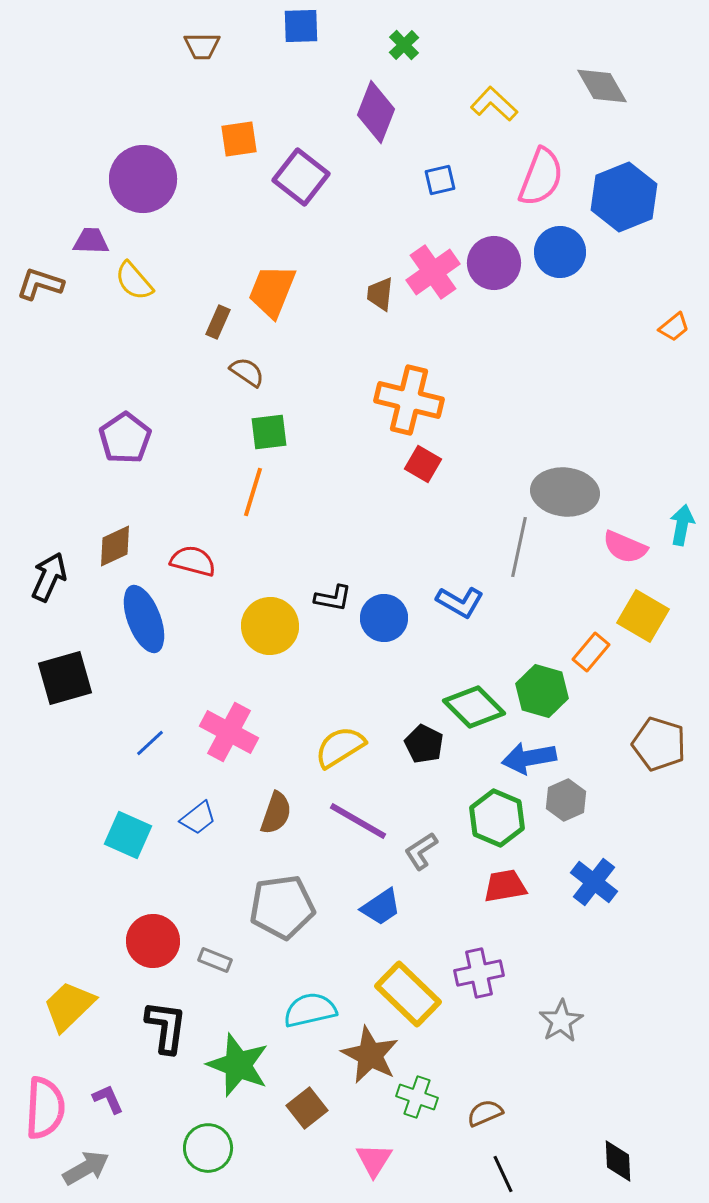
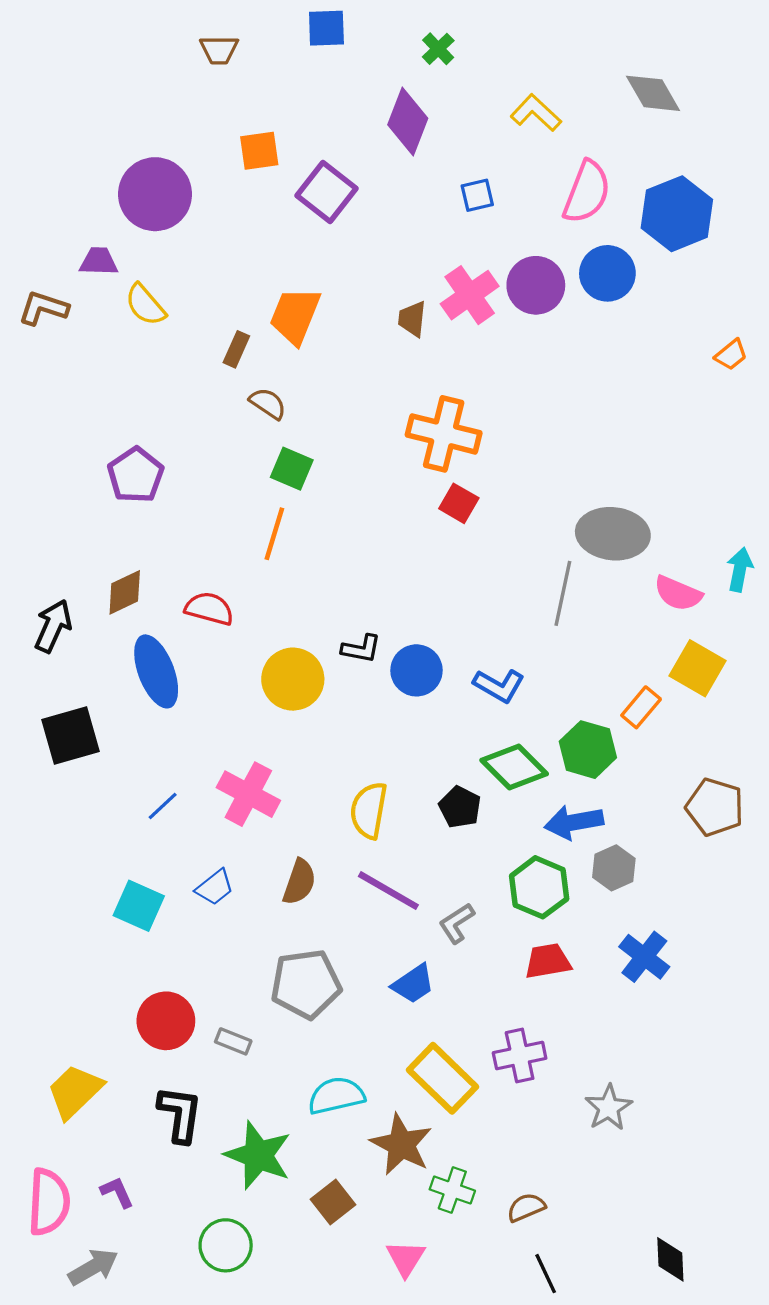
green square: (269, 432) -> (292, 469), turned 30
blue L-shape: (460, 602) -> (499, 686), moved
yellow semicircle: (340, 747) -> (369, 810), turned -48

